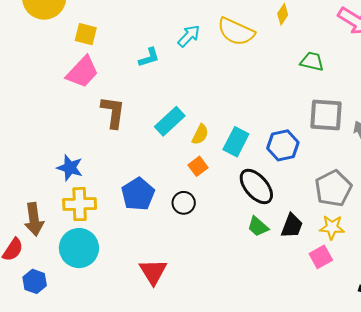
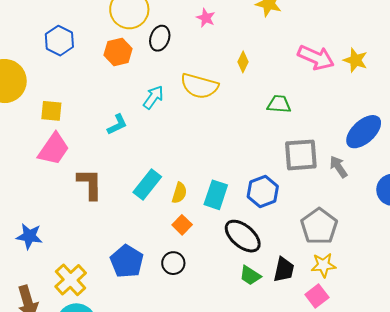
blue star: (70, 168) -> (29, 236), moved
yellow cross: (80, 204) -> (71, 280), turned -32

